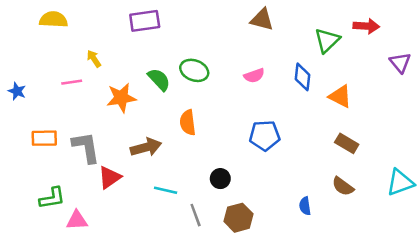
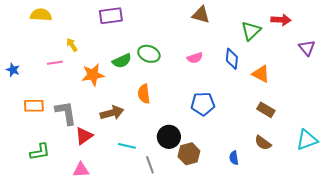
green semicircle: (159, 80) -> (122, 61), turned 108
black circle: (220, 179) -> (169, 137), size x1.5
brown hexagon: (239, 218) -> (189, 154), moved
pink triangle: (77, 220) -> (81, 170), moved

